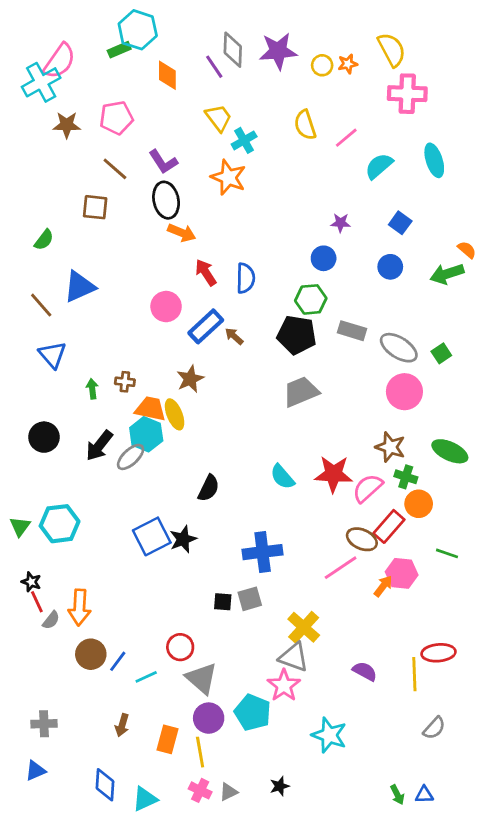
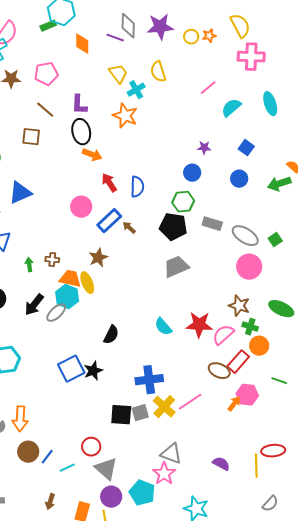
purple line: (214, 67) -> (115, 38), turned -36
yellow semicircle: (305, 125) -> (158, 72), moved
purple L-shape: (163, 162) -> (79, 105), turned 35
pink line: (341, 568) -> (190, 402), moved
black square: (223, 602) -> (121, 415), size x1.6
yellow cross: (304, 627) -> (164, 407), moved

